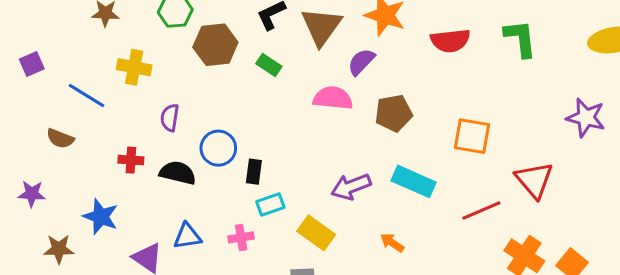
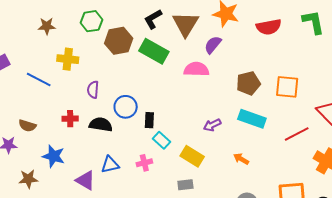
green rectangle: (269, 65) -> (154, 51), size x1.8
brown pentagon: (394, 113) -> (248, 83), moved
brown semicircle: (60, 138) -> (27, 126), moved
purple arrow: (351, 187) -> (212, 125), size x0.7
cyan rectangle: (270, 204) -> (162, 140), turned 66

